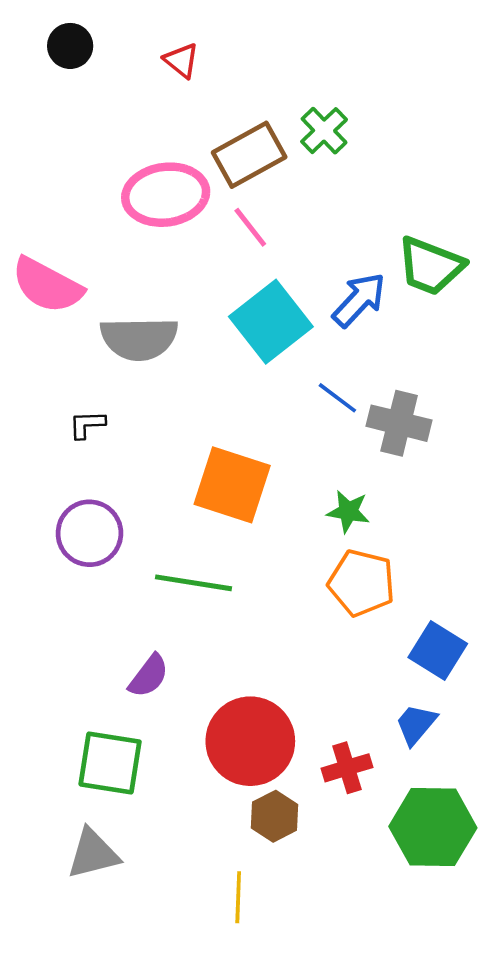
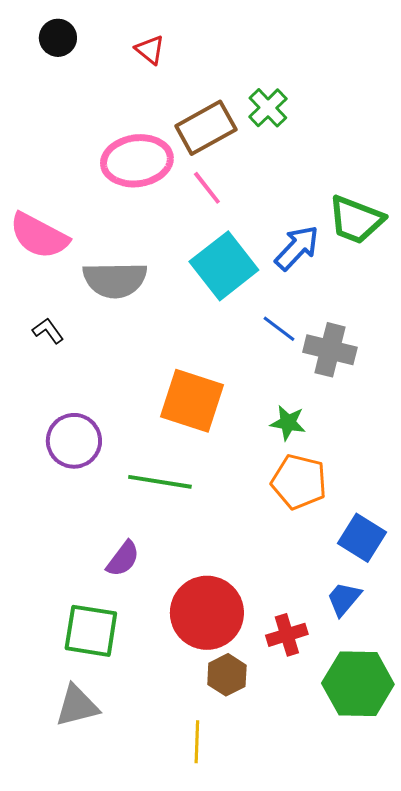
black L-shape: (87, 424) -> (48, 331), moved, turned 56

